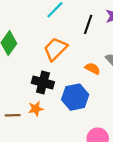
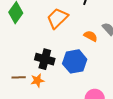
black cross: (43, 83) -> (45, 59), moved
orange star: (36, 109) -> (37, 80), moved

